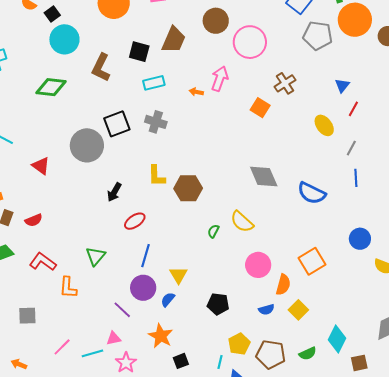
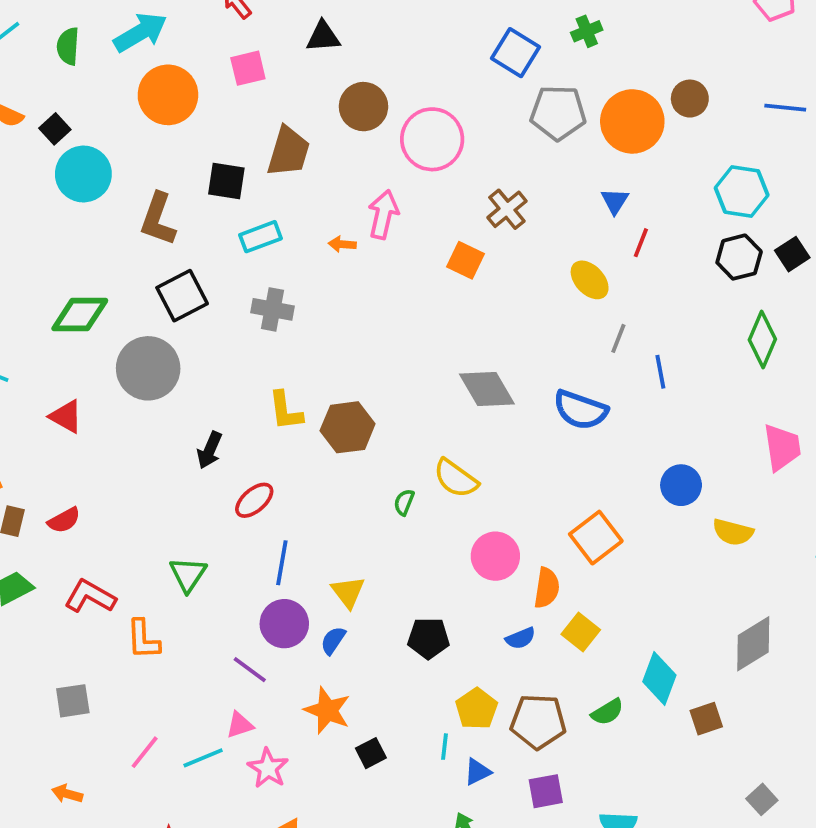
orange circle: (355, 20) -> (632, 121), moved
green diamond: (51, 87) -> (80, 314), moved
black square: (117, 124) -> (182, 296), moved
gray line: (351, 148) -> (618, 338), moved

